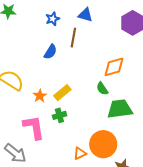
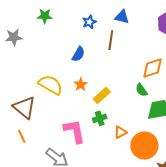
blue semicircle: (50, 52) -> (78, 54), moved
orange star: (40, 96) -> (81, 84), moved
orange triangle: (80, 153) -> (121, 132), moved

